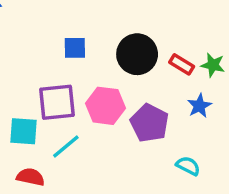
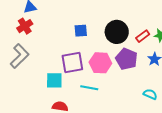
red rectangle: (182, 64) -> (143, 36), turned -64
purple pentagon: (149, 123) -> (126, 59), moved
cyan line: (66, 146) -> (89, 88), moved, turned 54

